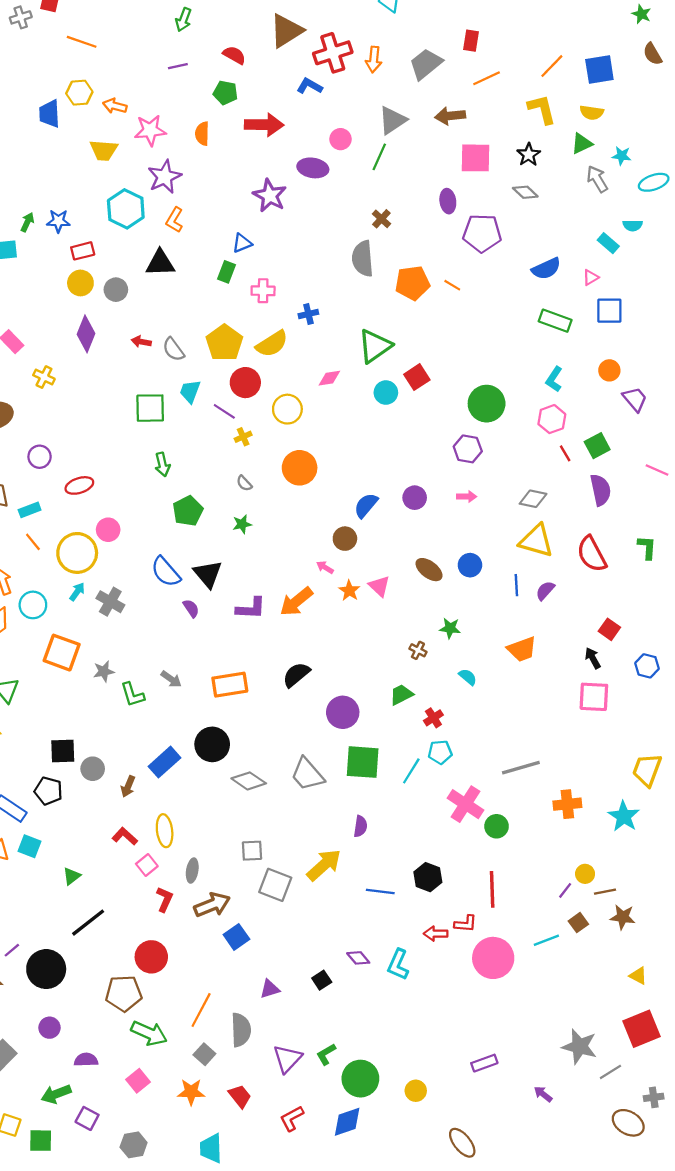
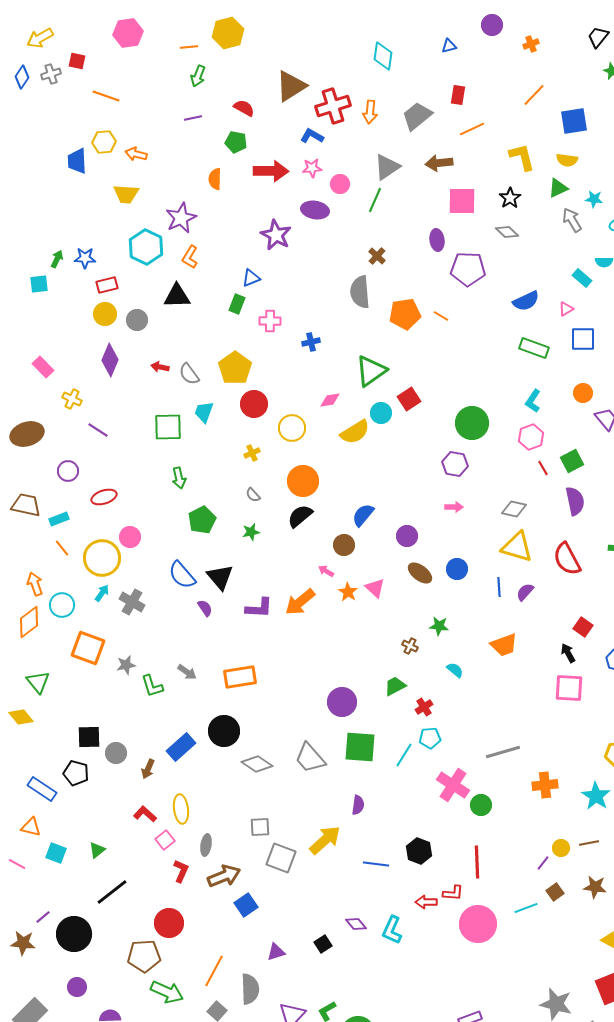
orange line: (552, 66) -> (534, 95), moved
pink star: (150, 130) -> (312, 168), moved, size x0.7
yellow semicircle: (272, 344) -> (355, 432), moved
purple line: (224, 411) -> (98, 430), moved
purple circle: (415, 498) -> (407, 536), moved
black semicircle: (296, 675) -> (300, 516), moved
cyan square: (30, 846) -> (56, 853), moved
brown line: (605, 892) -> (589, 843), moved

